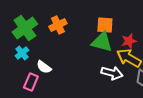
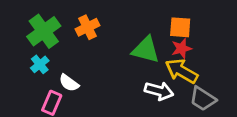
orange square: (105, 25) -> (180, 27), moved

